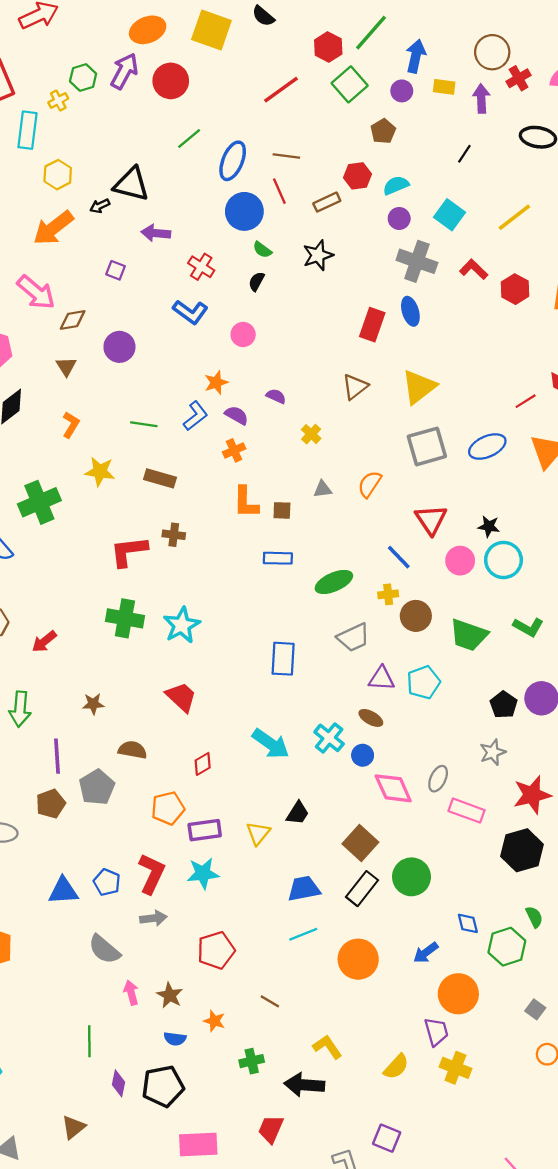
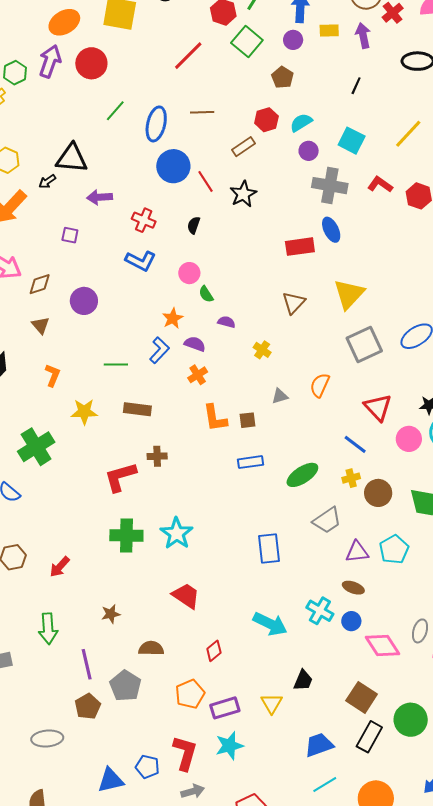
red line: (279, 191) -> (205, 181), moved
green semicircle: (262, 250) -> (206, 294), moved, turned 30
red rectangle: (372, 325) -> (300, 247), turned 72

